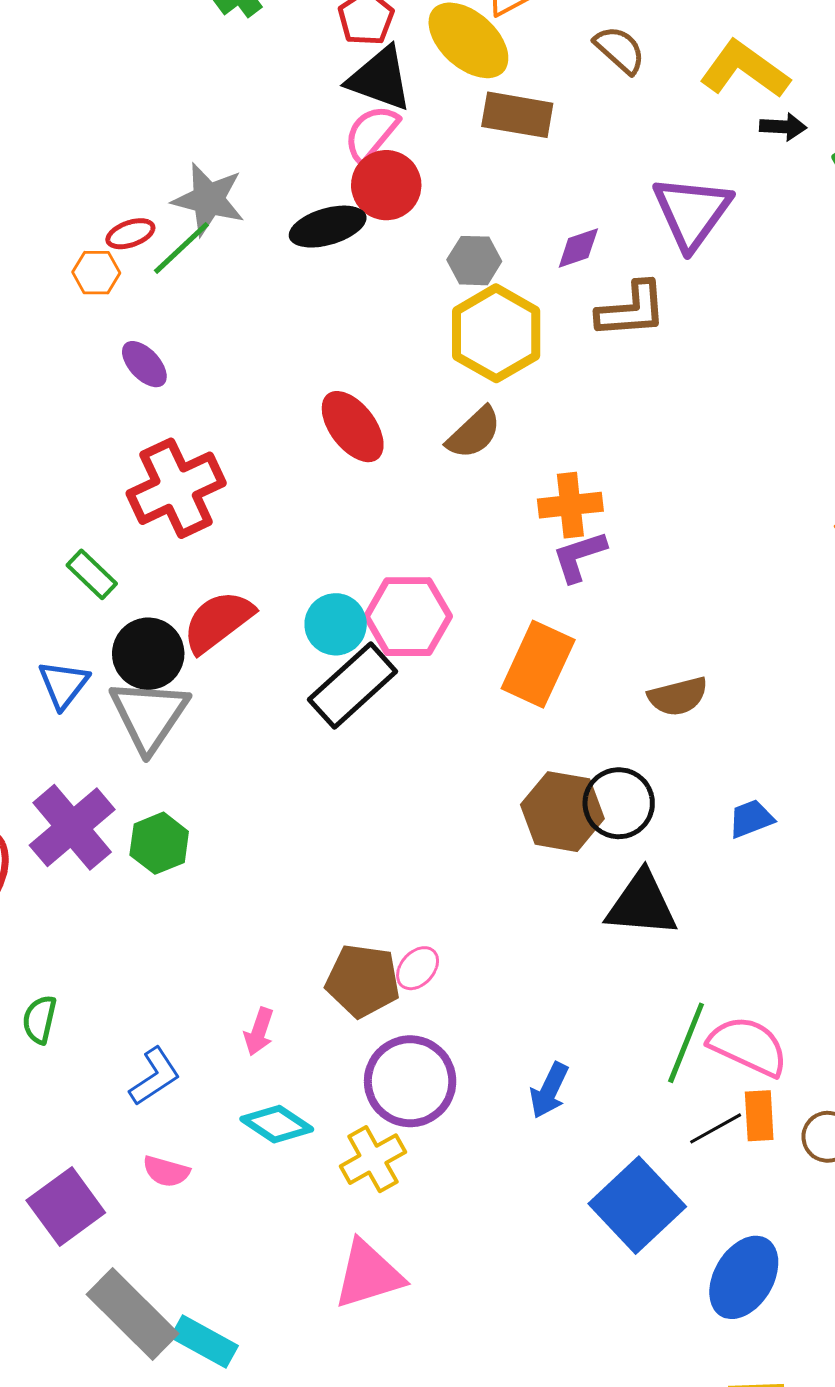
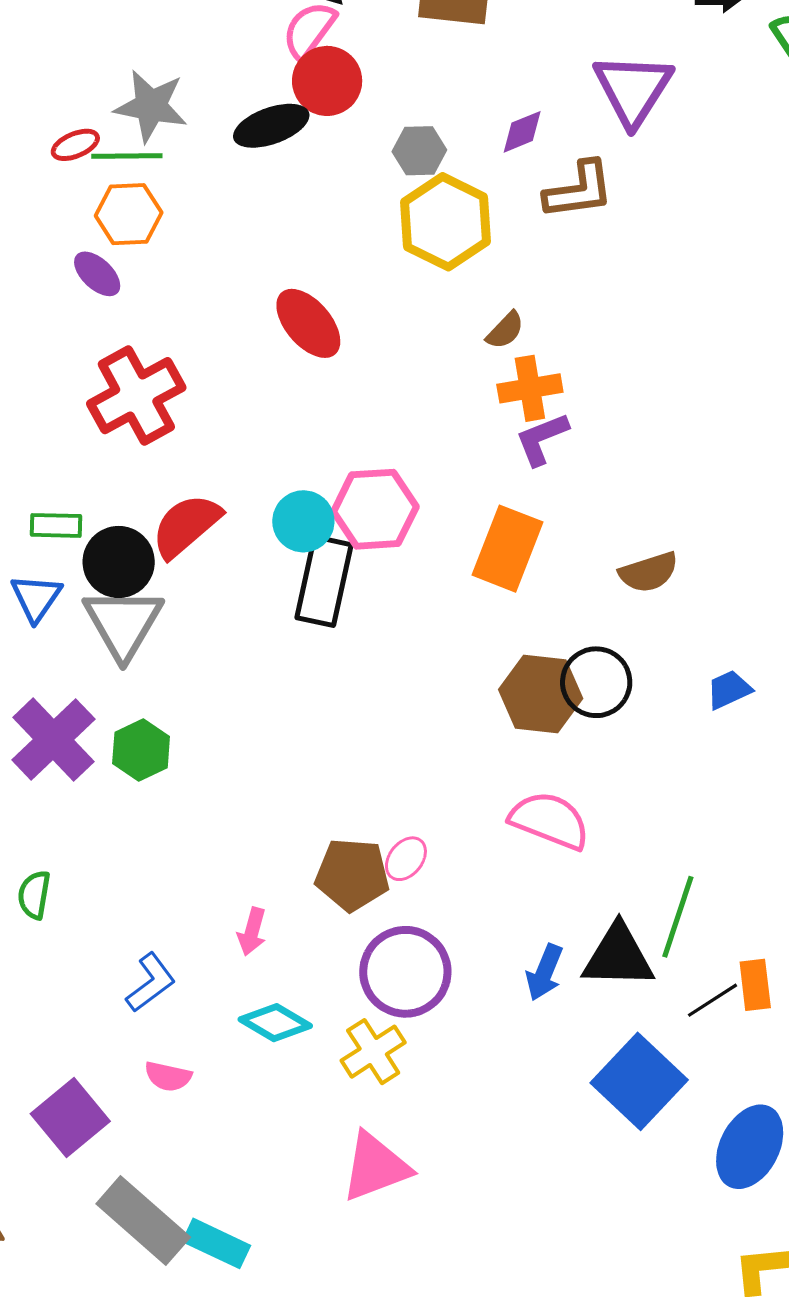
green line: (181, 248) -> (127, 156), turned 46
orange hexagon: (96, 273) -> (129, 214), moved, size x1.4
brown semicircle: (474, 433) -> (505, 330), moved, size x0.7
green rectangle: (92, 574) -> (56, 525), moved, turned -39
black rectangle: (353, 686) -> (324, 581), turned -32
black triangle: (642, 904) -> (618, 956), moved
green semicircle: (40, 1019) -> (34, 895), moved
pink semicircle: (748, 1046) -> (550, 820), moved

